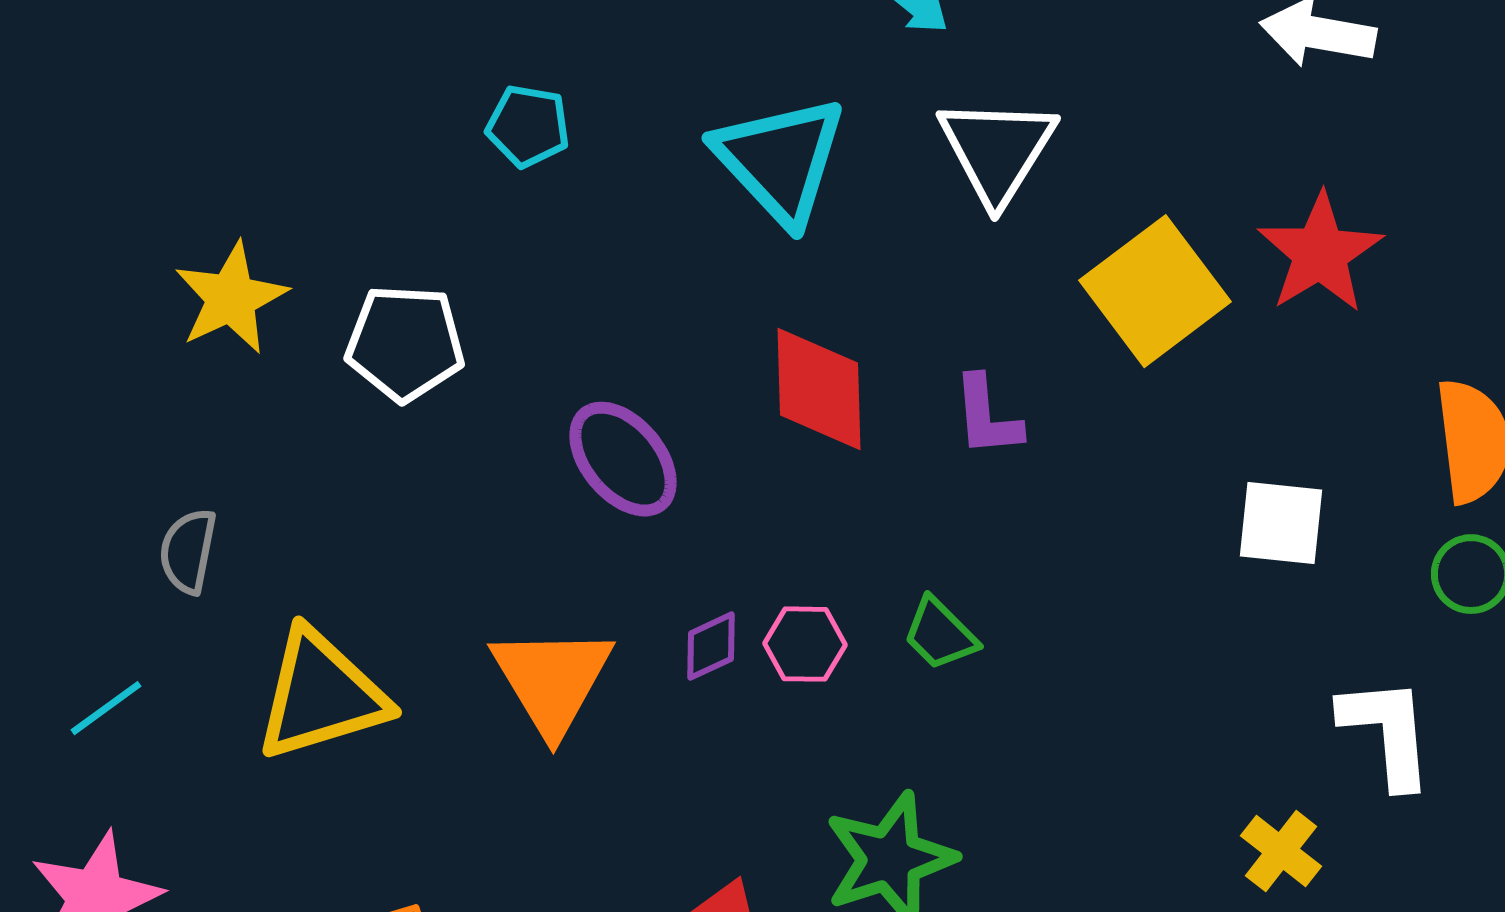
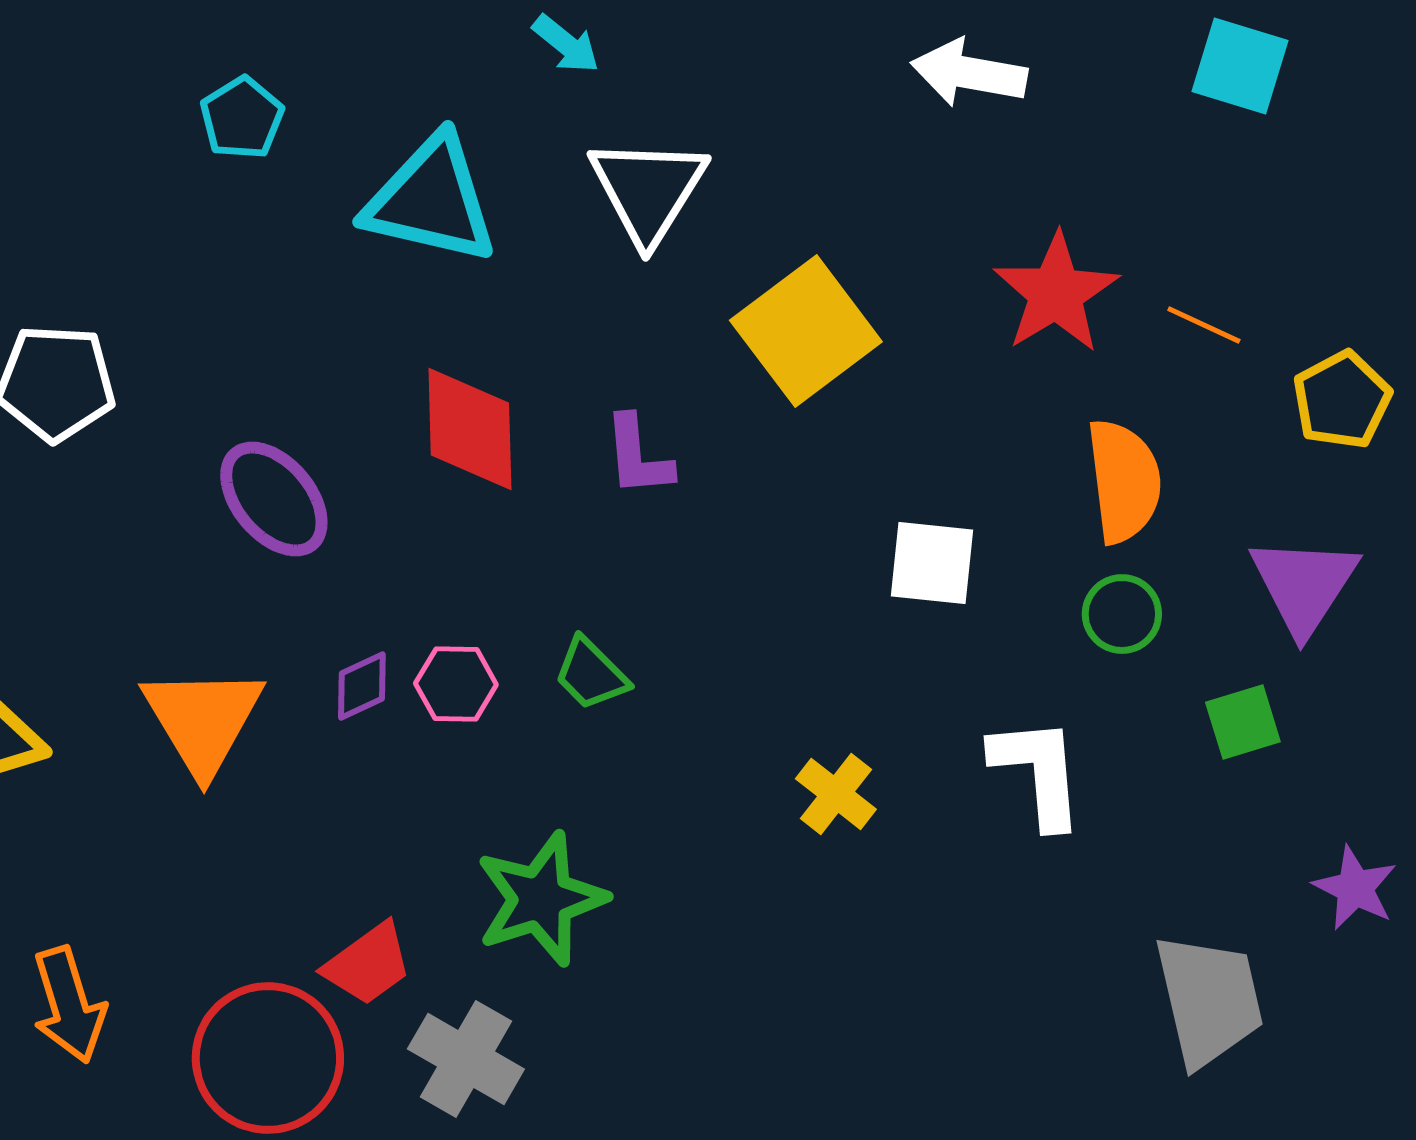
cyan pentagon: (528, 126) -> (242, 118), moved, turned 30
cyan triangle: (780, 160) -> (431, 200), turned -34
red star: (1320, 253) -> (1056, 293), moved
yellow cross: (1281, 851) -> (836, 794), moved

